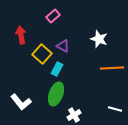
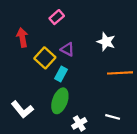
white line: (115, 109) -> (113, 117), moved

